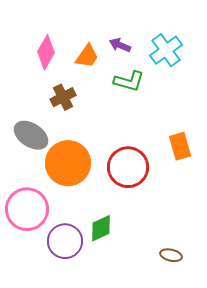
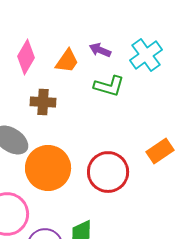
brown cross: (63, 97) -> (43, 102), turned 30
orange rectangle: (180, 146) -> (160, 151), turned 72

